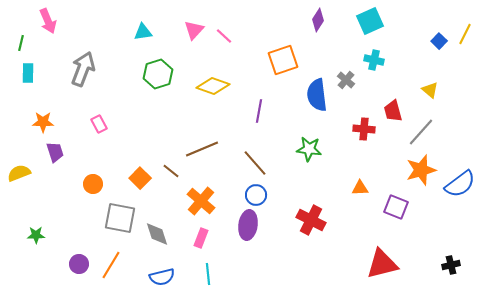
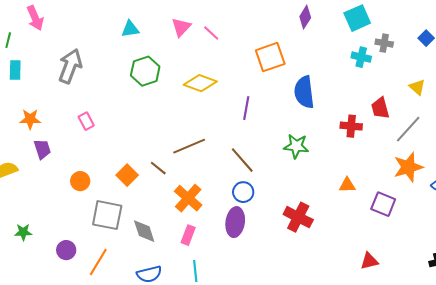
gray cross: (346, 80) -> (384, 43), moved, turned -30
purple circle: (79, 264) -> (66, 250), moved
red triangle: (382, 264) -> (369, 261), size x0.6

